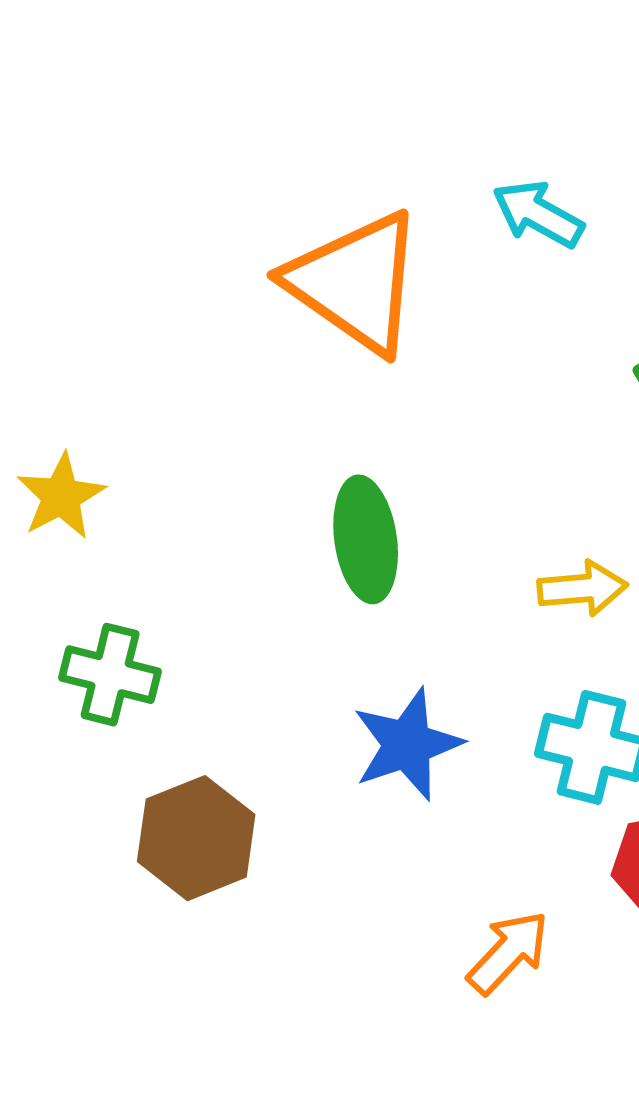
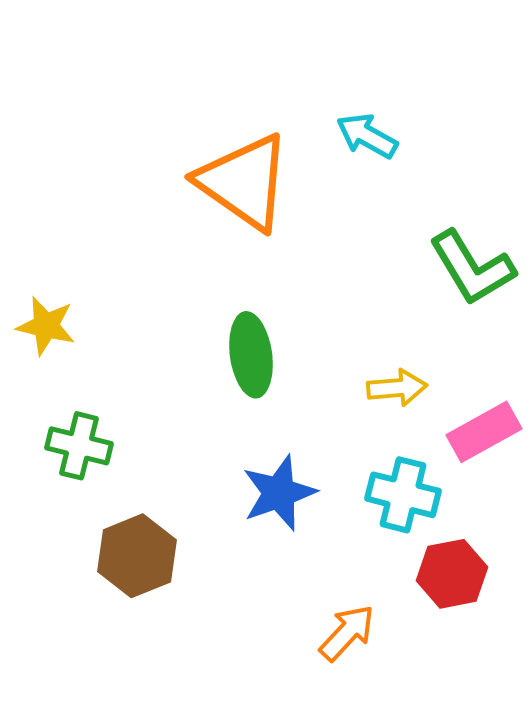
yellow star: (61, 496) -> (46, 326), turned -30

